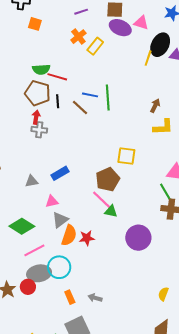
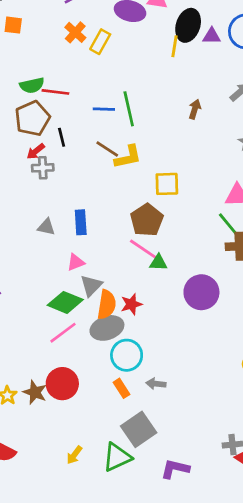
brown pentagon: (38, 93) -> (32, 118), turned -30
black line: (58, 101) -> (62, 137), moved
brown line: (80, 108) -> (107, 149), moved
red arrow: (36, 117) -> (36, 151), turned -128
yellow L-shape: (163, 127) -> (128, 157), moved
blue rectangle: (60, 173) -> (81, 222), turned -54
gray triangle: (32, 181) -> (46, 227), moved, turned 32
green diamond: (22, 226) -> (65, 302), moved
cyan circle: (59, 267) -> (127, 355), moved
gray ellipse: (39, 273) -> (107, 328), moved
red circle: (28, 287) -> (62, 384), size x1.5

